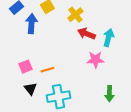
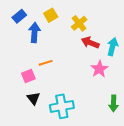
pink star: (95, 60) -> (99, 69), turned -30
orange line: (47, 70) -> (46, 63), moved

